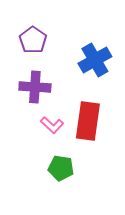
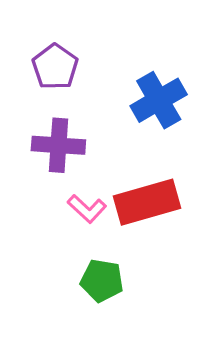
red rectangle: (88, 121) -> (147, 202), turned 66

